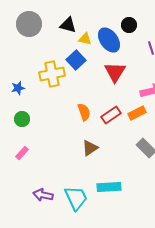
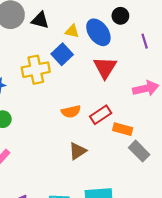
black triangle: (68, 25) -> (40, 20), moved
orange semicircle: (84, 112) -> (71, 111), turned 96
orange rectangle: (137, 113) -> (123, 129), moved, turned 42

